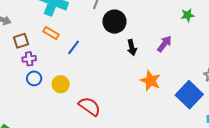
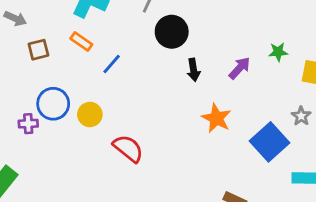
green star: (188, 15) -> (278, 52), moved
purple cross: (29, 59) -> (28, 124), moved
blue circle: (34, 78) -> (53, 104), size x1.5

